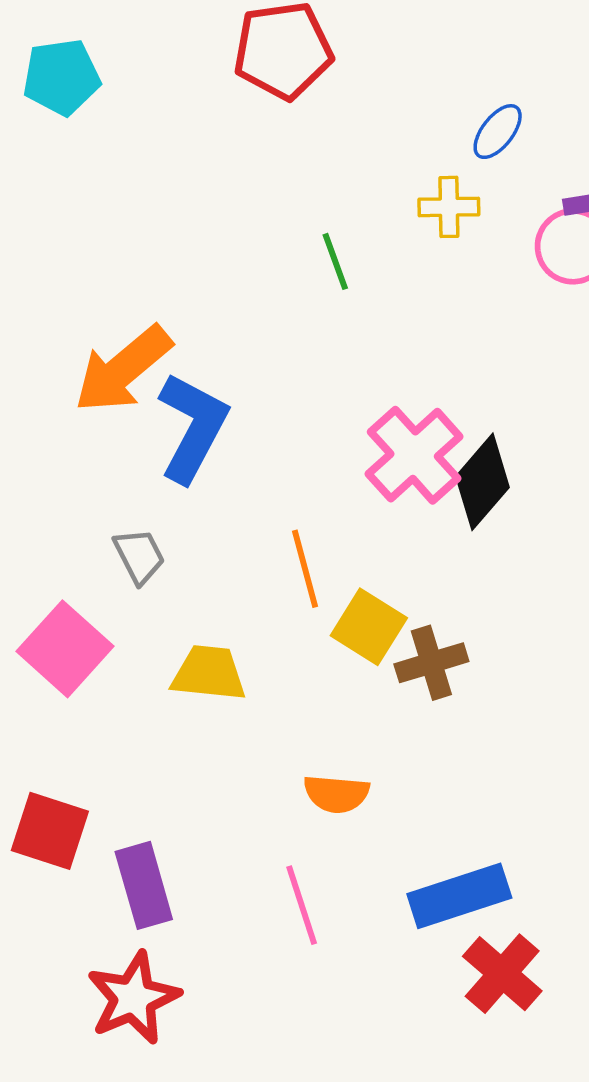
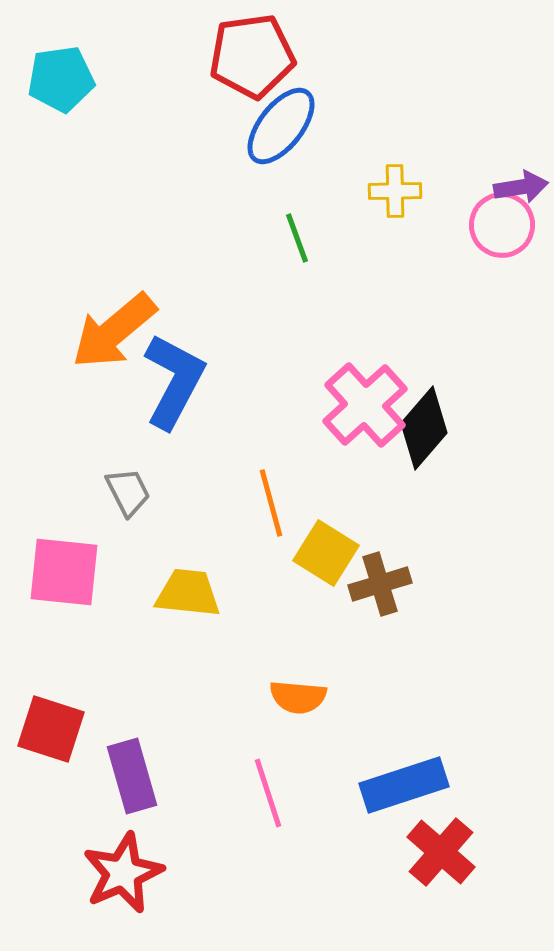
blue ellipse: (498, 132) -> (281, 126), moved, size x1.6
pink square: (65, 649) -> (64, 572), turned -36

